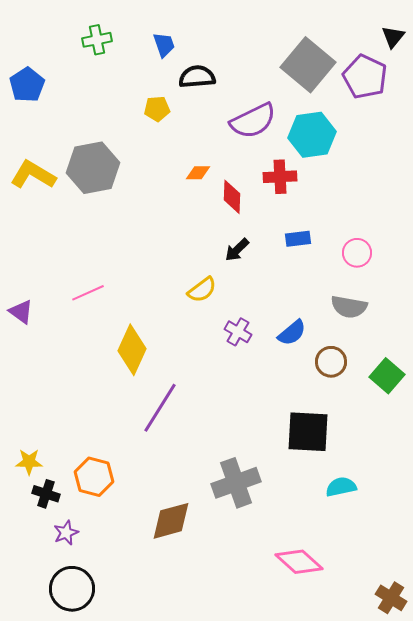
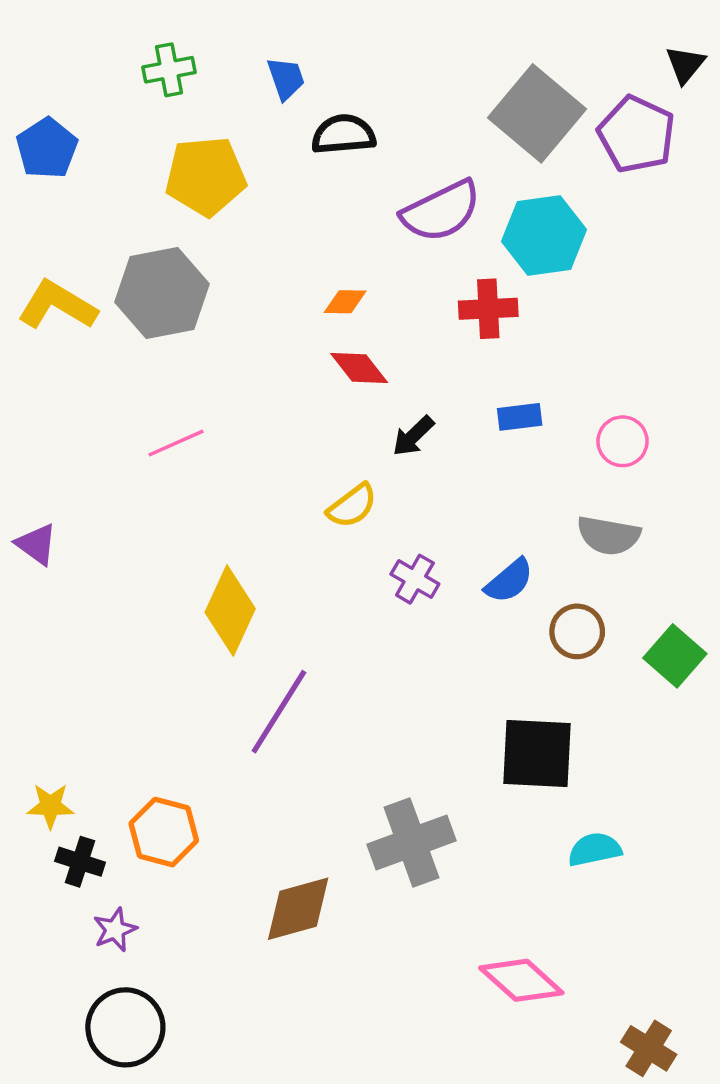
yellow pentagon: (157, 109) -> (206, 176), moved, size x1.8
red diamond: (232, 197) -> (359, 368), moved, turned -40
pink line: (88, 293) -> (176, 443), moved
brown cross: (391, 598) -> (649, 1048), moved

